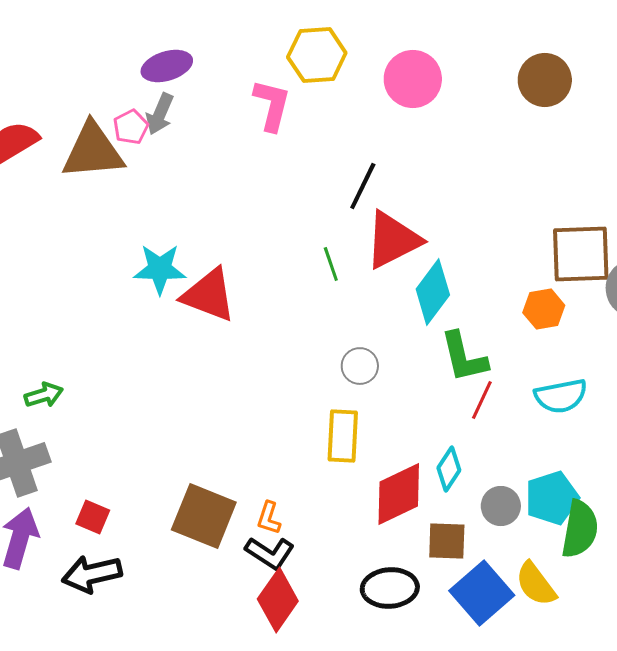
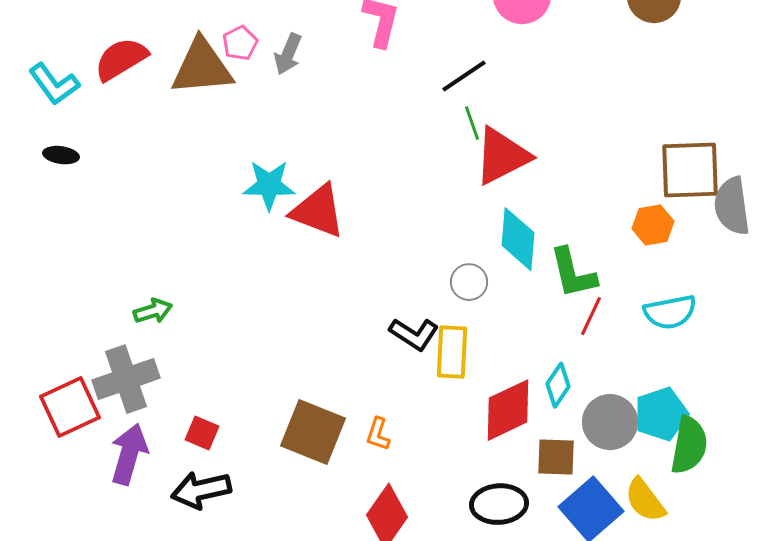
gray arrow: (160, 114) -> (288, 54), moved
black line: (363, 186) -> (464, 76), moved, turned 30
green line: (331, 264) -> (472, 123), moved
cyan diamond: (433, 292) -> (518, 239), moved, turned -32
gray circle: (501, 506) -> (610, 422), size x1.4
black L-shape: (270, 553) -> (414, 334), moved

